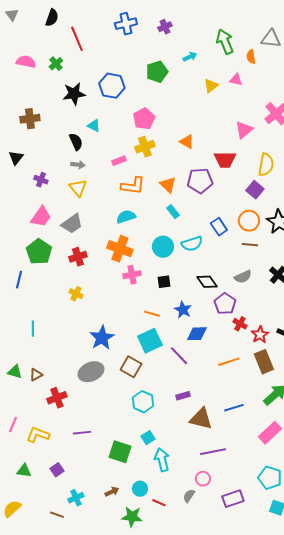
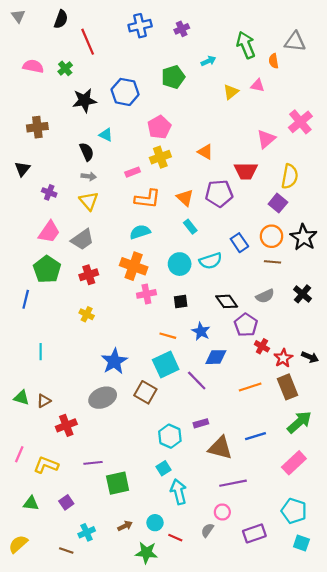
cyan hexagon: (143, 402) -> (170, 436), moved
green square: (120, 452) -> (118, 483), moved, turned -30

